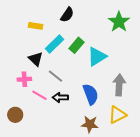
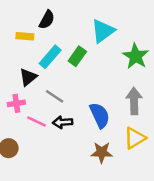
black semicircle: (67, 15) -> (47, 20), moved
green star: (119, 22) -> (136, 56), moved
cyan triangle: (97, 57) -> (103, 31), moved
black triangle: (36, 59) -> (28, 77), turned 42

